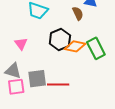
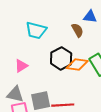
pink triangle: (21, 44) -> (21, 66), turned 40

